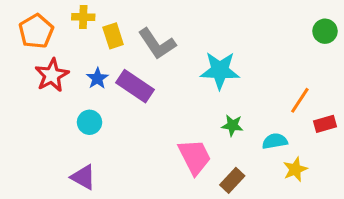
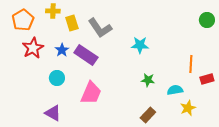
cyan star: (220, 70) -> (140, 45), size x0.7
orange line: (300, 100) -> (191, 64), turned -30
pink trapezoid: (195, 157) -> (91, 93), moved, turned 50

